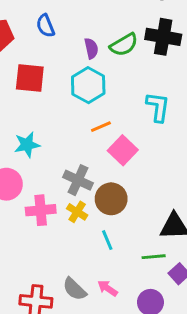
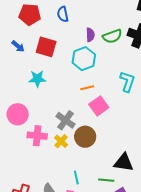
cyan star: (27, 145) -> (37, 79), moved
cyan line: (107, 240) -> (76, 178), moved

